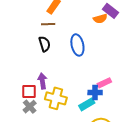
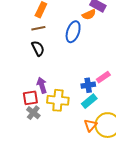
blue ellipse: (77, 45) -> (73, 32), moved, turned 40
blue cross: (95, 93) -> (88, 85), moved

